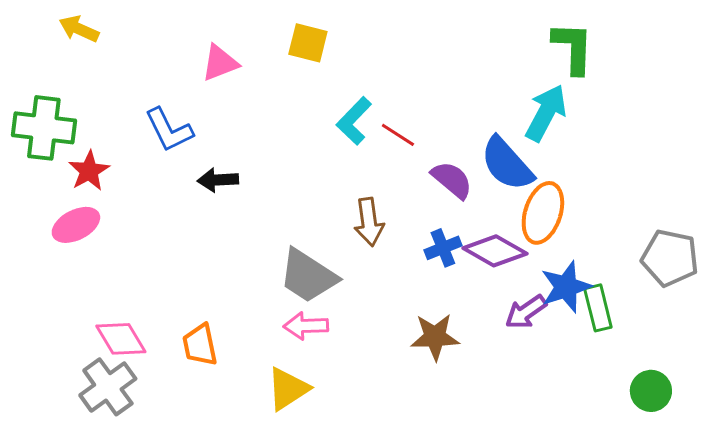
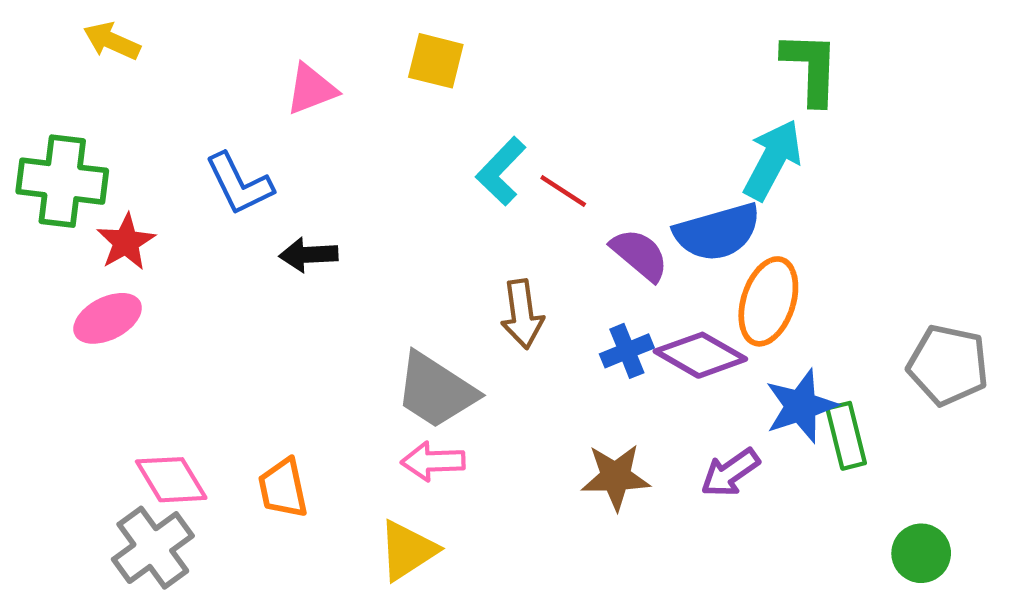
blue semicircle: (507, 164) -> (717, 232), turned -64
purple arrow: (526, 312) -> (730, 473), moved

